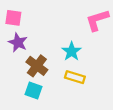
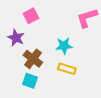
pink square: (13, 18) -> (31, 16), moved, turned -35
cyan star: (72, 51) -> (64, 46), turned 30

